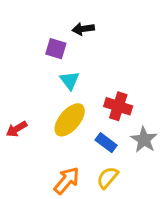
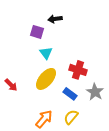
red arrow: (16, 129) -> (11, 85), turned -104

